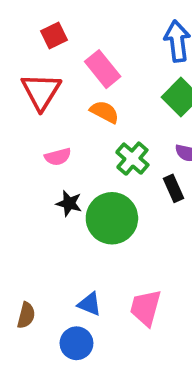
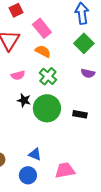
green cross: (132, 159) -> (48, 76), moved
black rectangle: (173, 188) -> (80, 114), moved, turned -56
pink trapezoid: (146, 308) -> (65, 170), moved, turned 65

